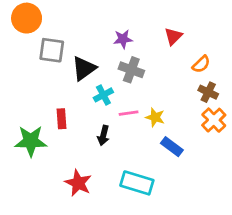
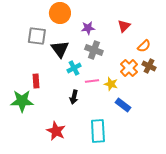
orange circle: (27, 18) -> (60, 13), moved
black triangle: (84, 68) -> (60, 49), turned -30
red rectangle: (61, 119) -> (36, 81), moved
orange cross: (214, 120) -> (129, 68), moved
cyan rectangle: (137, 183) -> (98, 131), turned 70

